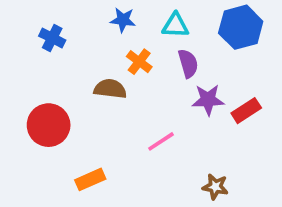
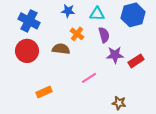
blue cross: (52, 38) -> (29, 21), size x1.5
red circle: (49, 125) -> (27, 51), moved
orange rectangle: (90, 179) -> (44, 92), moved

